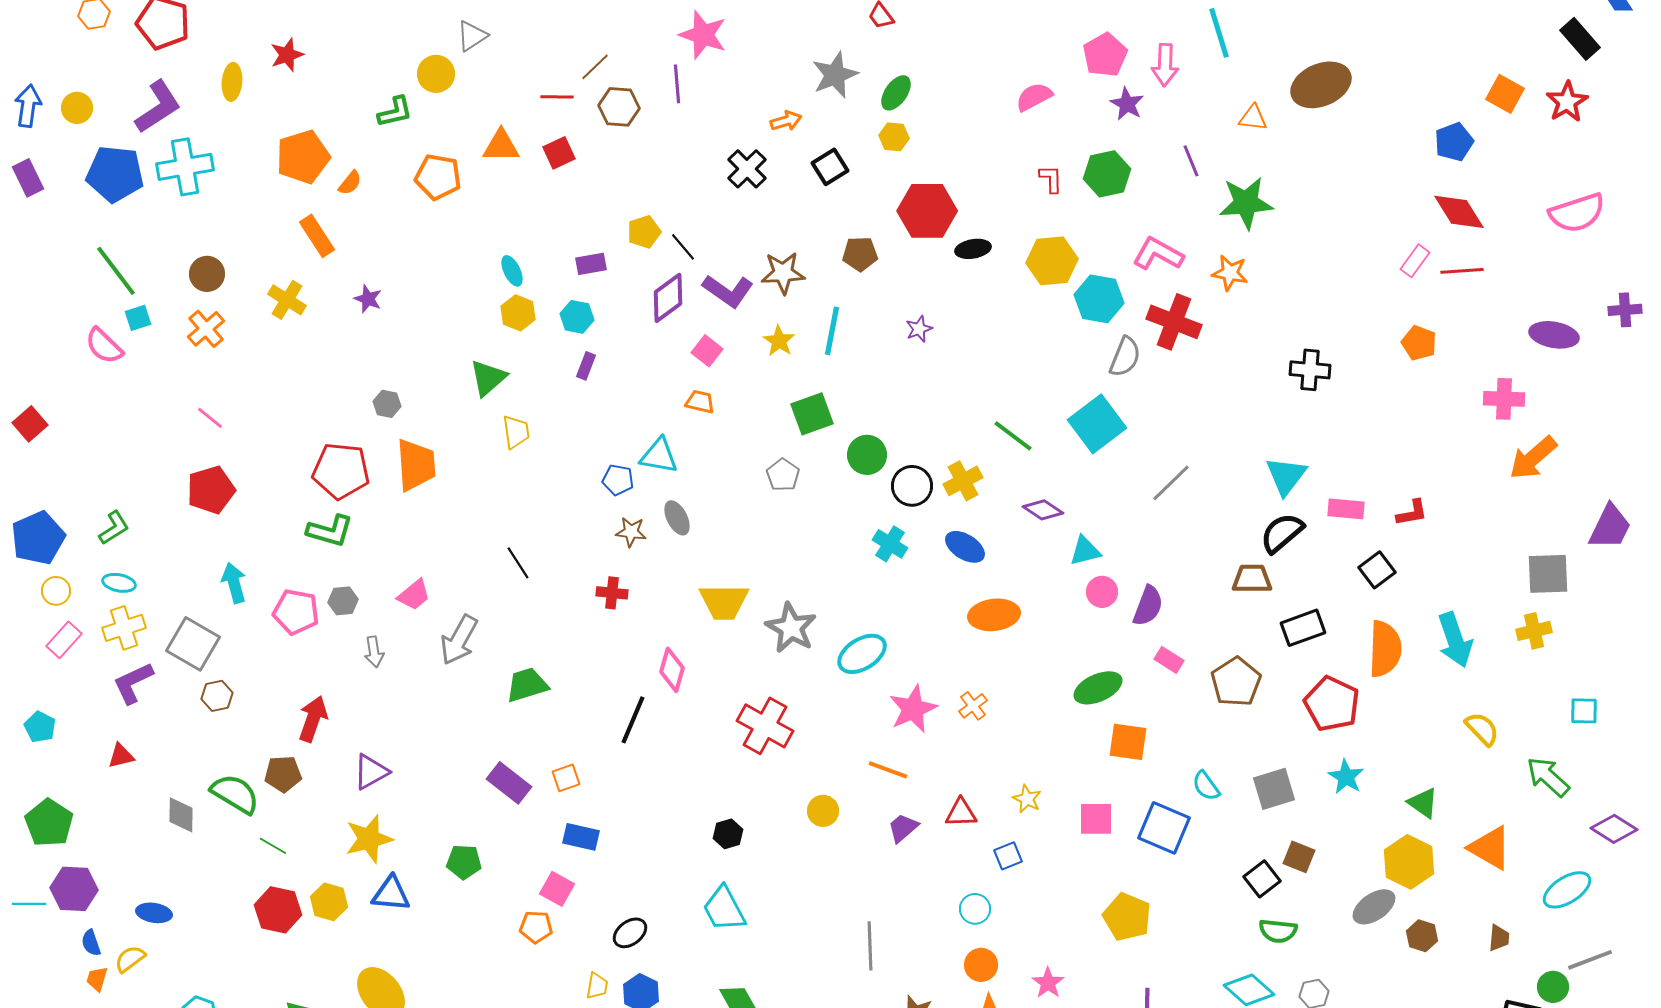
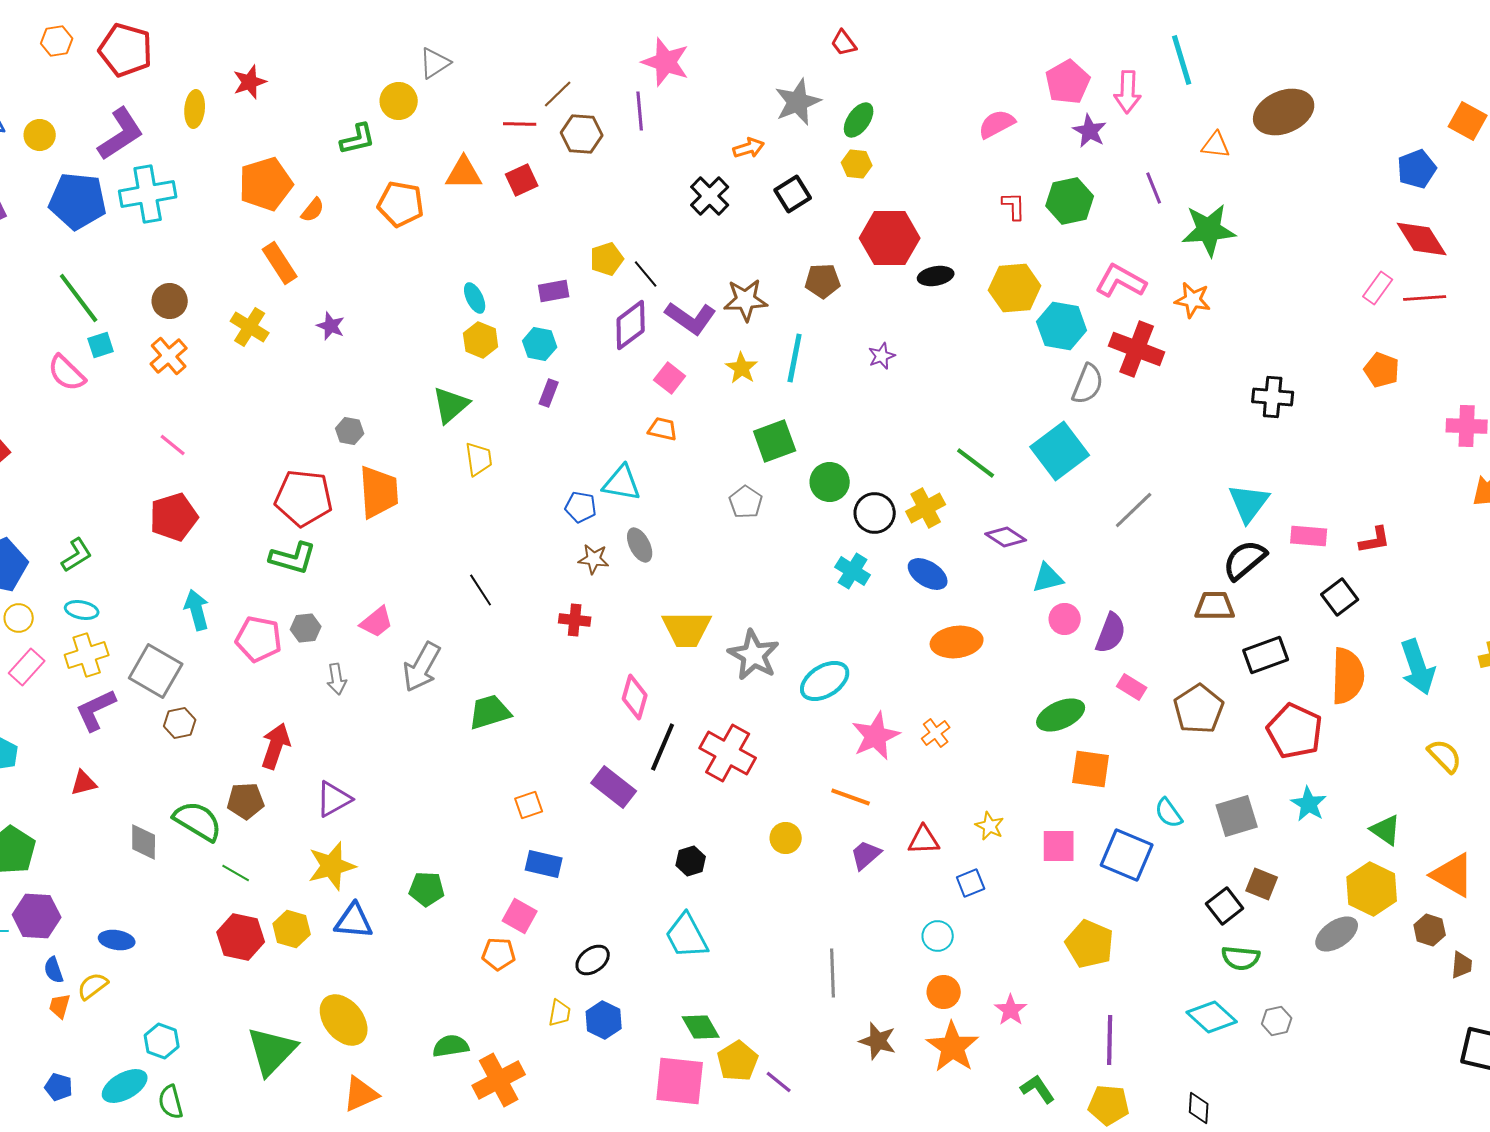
black line: (633, 720) -> (663, 747), moved
purple rectangle: (509, 783) -> (614, 787), moved
brown hexagon: (1422, 936) -> (1430, 930), moved

